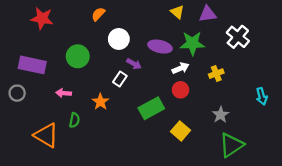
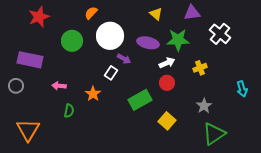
yellow triangle: (177, 12) -> (156, 14), moved
red star: (42, 18) -> (39, 17), turned -30
white circle: (119, 39) -> (110, 36), size x1.4
green circle: (78, 56) -> (72, 41), moved
orange triangle: (46, 135) -> (28, 130), moved, turned 30

